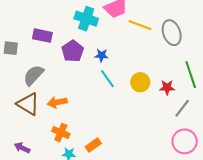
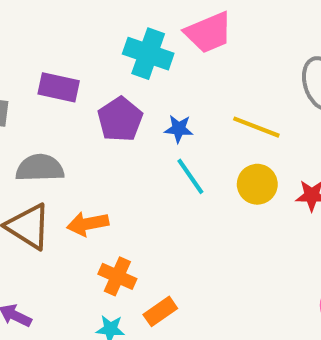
yellow line: (140, 25) -> (256, 127), moved
gray semicircle: (33, 75) -> (40, 168), turned 45
orange cross: (61, 133) -> (117, 276), moved

